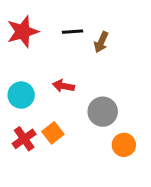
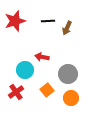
cyan circle: (21, 95) -> (25, 70), moved
orange square: (53, 133) -> (47, 90), moved
orange circle: (124, 145) -> (71, 98), moved

